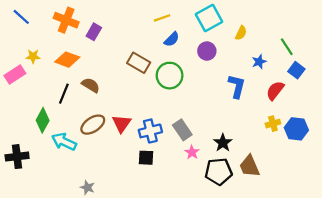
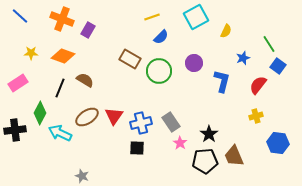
purple circle: (207, 51) -> (194, 63), moved
pink rectangle: (15, 74) -> (18, 83), moved
blue hexagon: (296, 129) -> (278, 143), moved
black cross: (17, 157) -> (15, 130), moved

